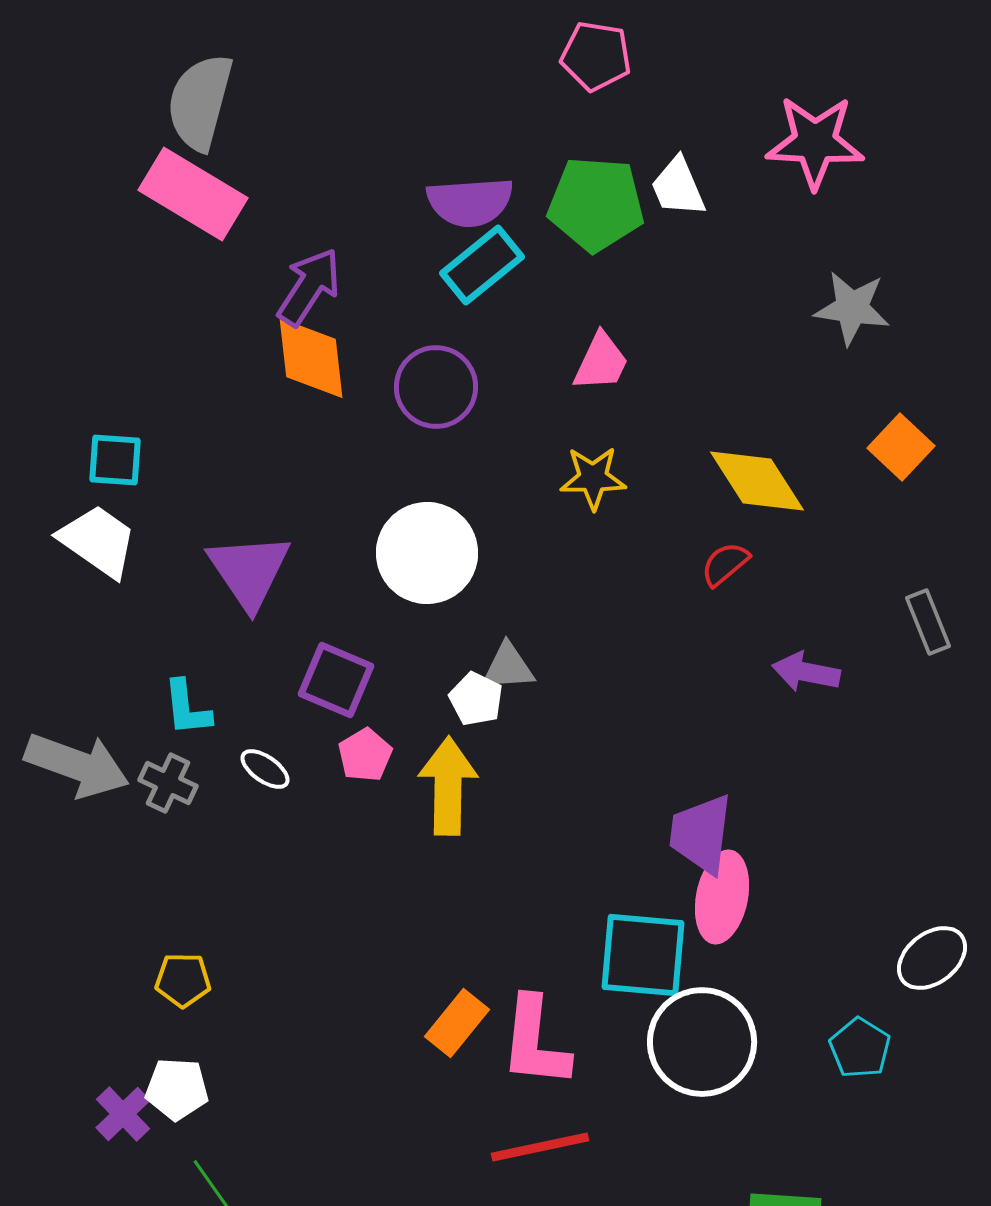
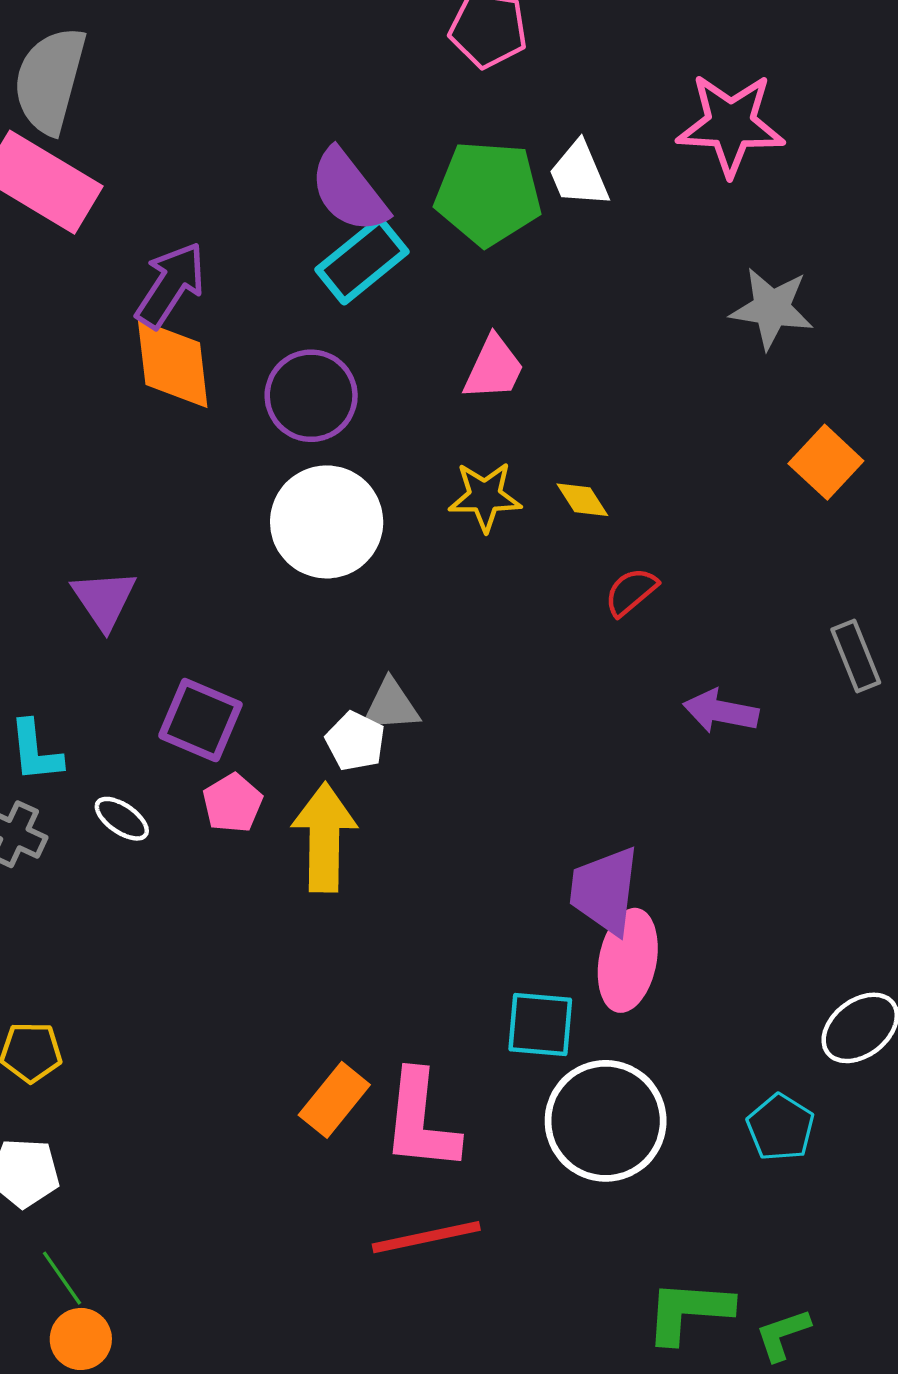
purple semicircle: (470, 202) -> (349, 191), turned 56
yellow diamond: (757, 481) -> (582, 500), moved, size x0.5
white circle: (427, 553) -> (327, 522), moved
purple triangle: (249, 571) -> (104, 599), size x0.7
cyan square: (643, 955) -> (540, 1025), size x0.7

